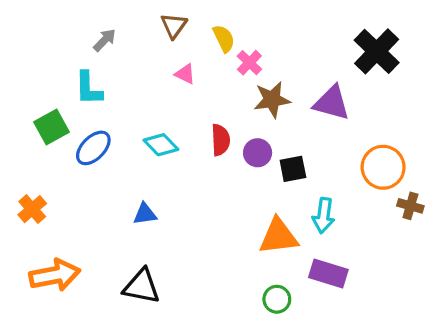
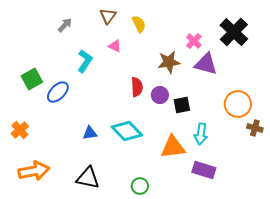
pink cross: (249, 63) -> (194, 41), moved
cyan L-shape: (89, 88) -> (85, 61), moved, turned -145
cyan diamond: (161, 145) -> (127, 131), moved, size x1.4
green circle: (277, 299) -> (140, 186), moved

